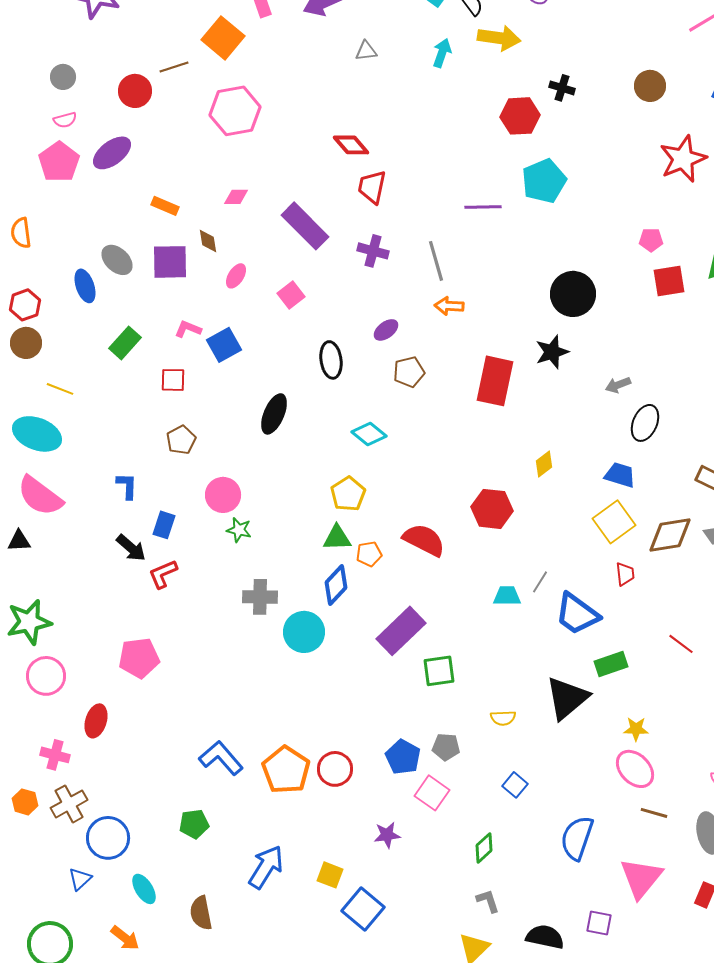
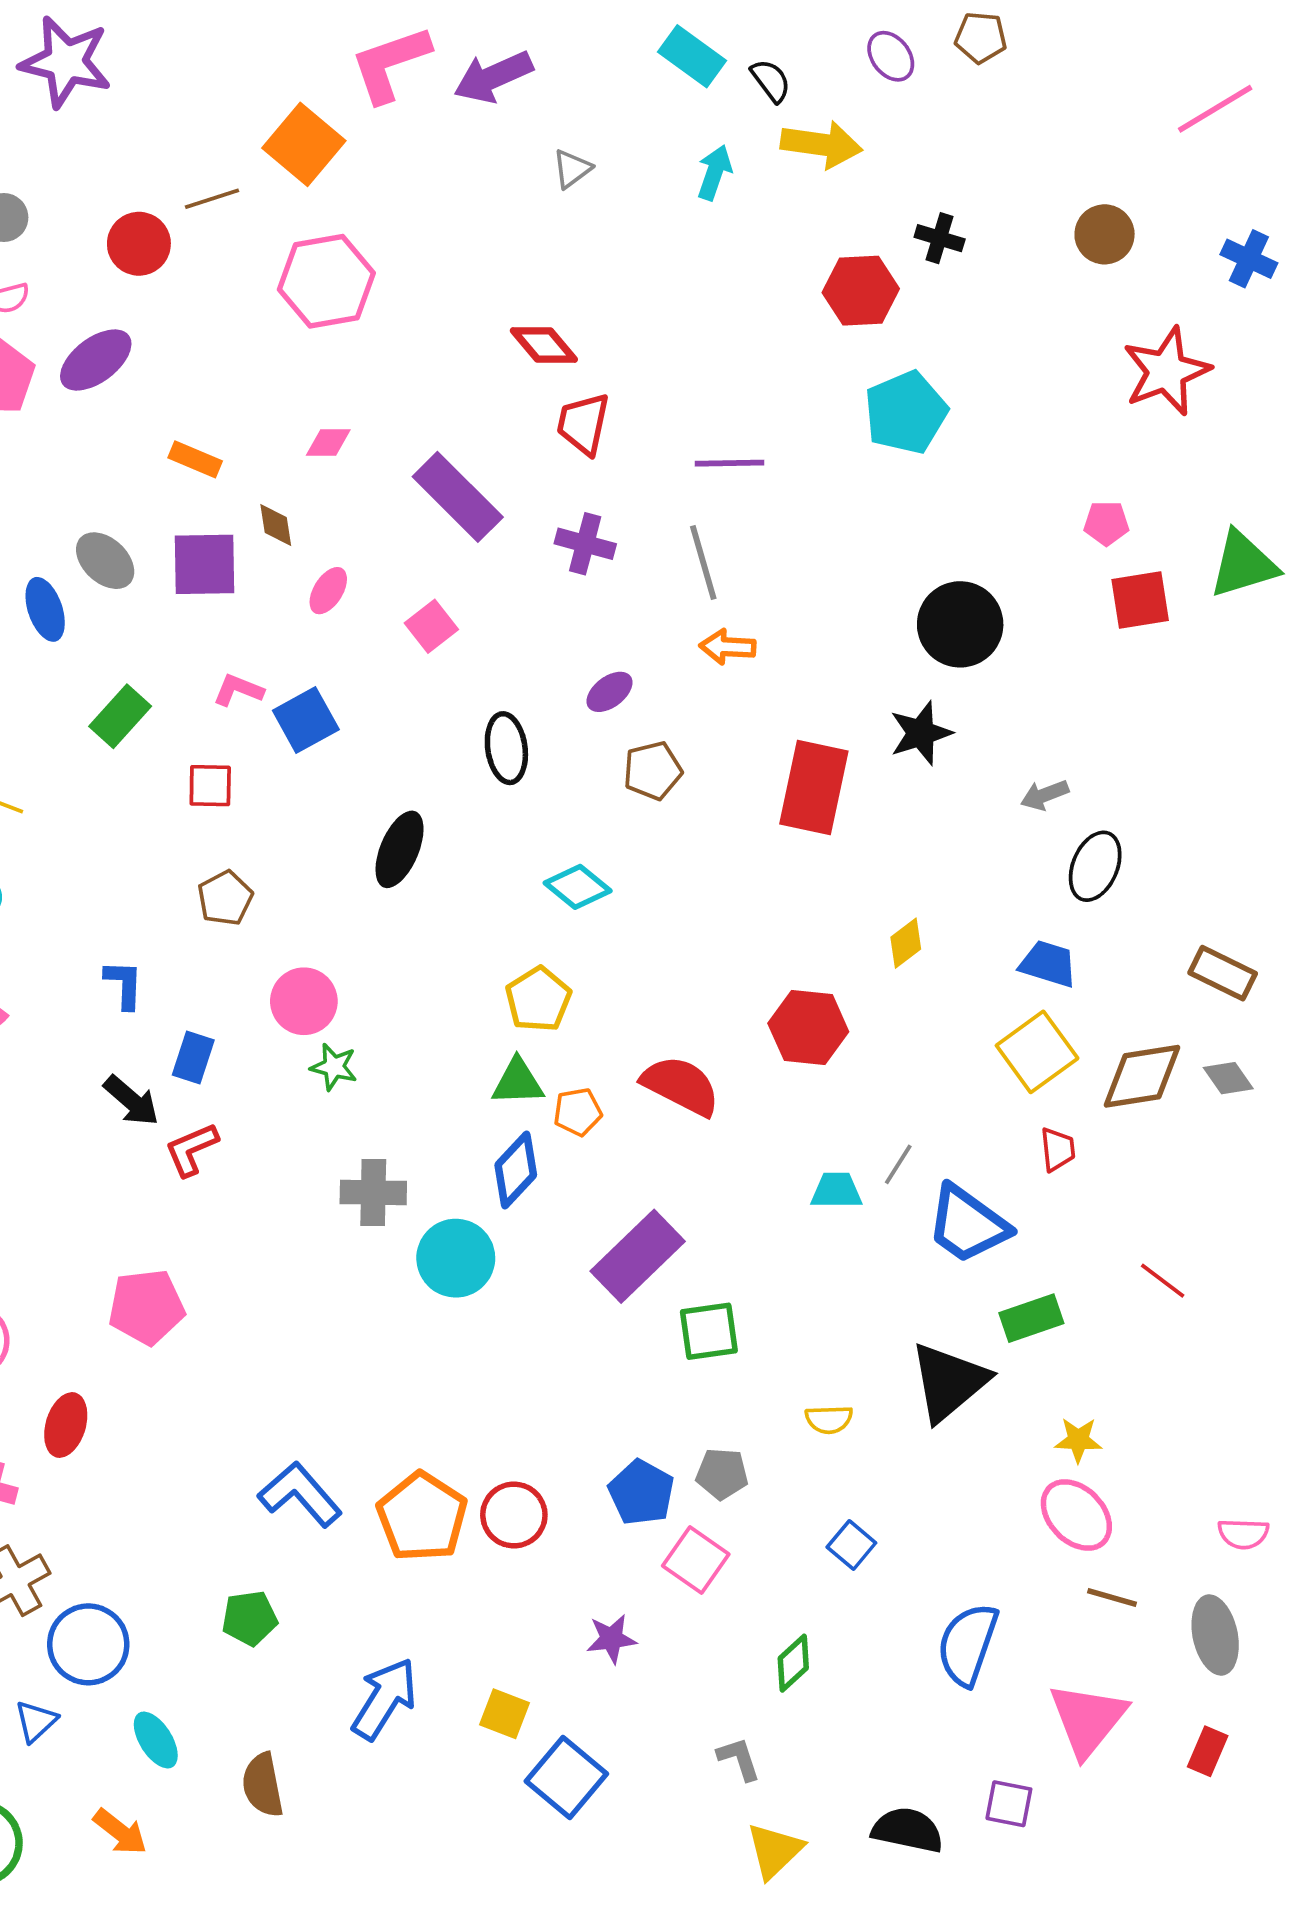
gray triangle: (366, 51) -> (572, 169), turned -30
purple line: (483, 207) -> (730, 463), moved
gray L-shape: (488, 901) -> (739, 1759), moved

